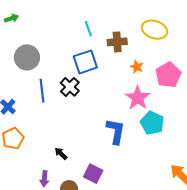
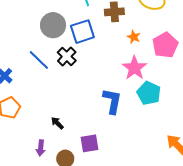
gray circle: (27, 57) -> (53, 25), moved
blue line: (42, 91) -> (39, 60), turned -40
purple square: (93, 174) -> (89, 143), turned -36

